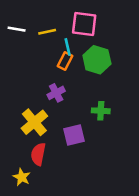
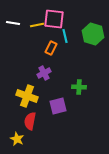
pink square: (84, 24) -> (54, 19), moved
cyan line: (68, 47) -> (65, 36), moved
green hexagon: (97, 60) -> (93, 34), moved
yellow cross: (34, 122) -> (27, 96), turned -30

